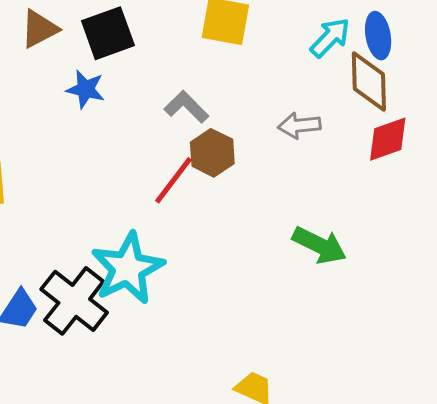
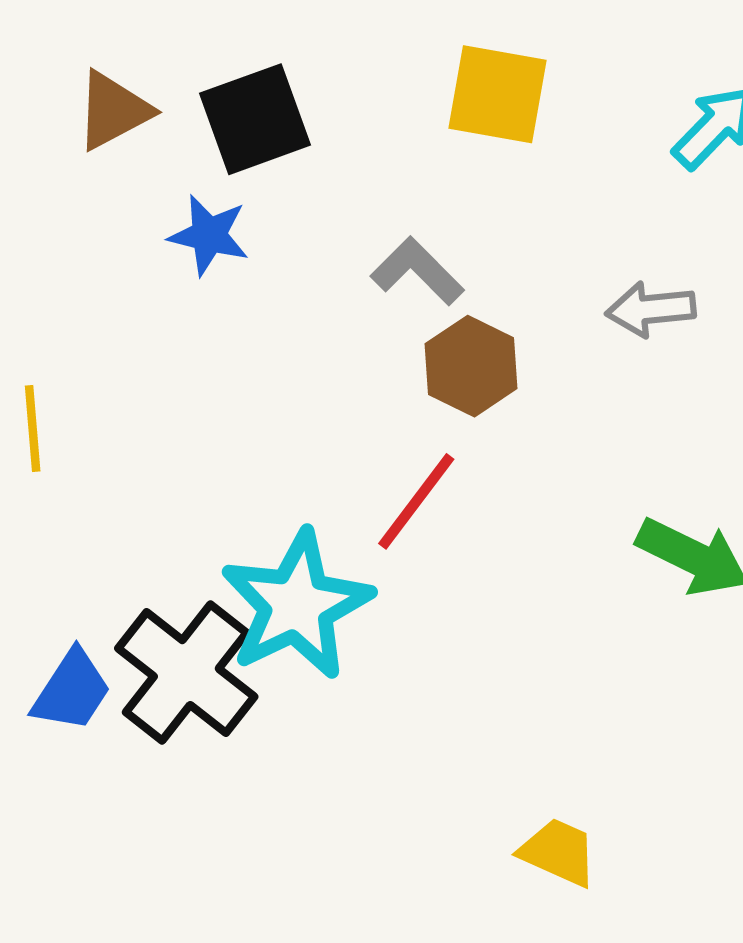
red line: (173, 180) -> (416, 501), moved

